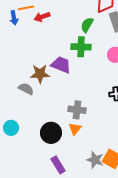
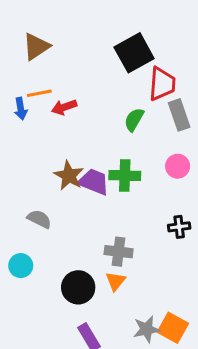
green cross: (81, 47) -> (125, 176), moved
brown star: (40, 74) -> (69, 176), moved, turned 30
cyan circle: (11, 128) -> (21, 266), moved
gray star: (95, 160) -> (147, 329), turned -30

